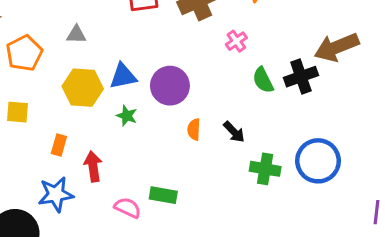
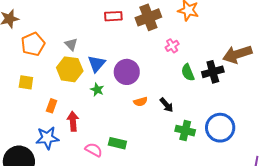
gray triangle: (76, 35) -> (71, 44), moved, turned 40
blue triangle: (123, 76) -> (97, 64), turned -42
orange semicircle: (194, 129) -> (140, 102), turned -112

